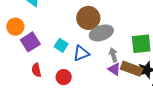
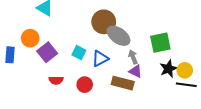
gray ellipse: (101, 33) -> (119, 36), turned 60
brown rectangle: (132, 69) -> (123, 83), moved
red semicircle: (36, 70) -> (56, 80), turned -72

